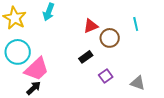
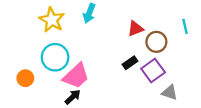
purple square: (106, 76) -> (153, 70), moved, size x1.5
gray triangle: (138, 83) -> (170, 93), moved

